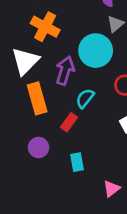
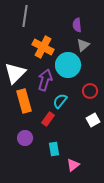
orange cross: (45, 27) -> (43, 47), moved
pink triangle: (112, 189) -> (73, 165), moved

